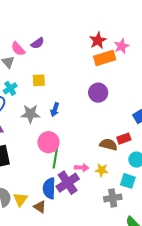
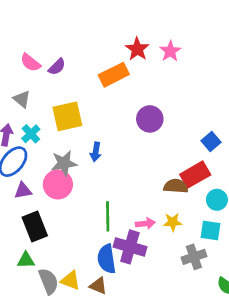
pink semicircle: (18, 49) -> (30, 63), moved
orange rectangle: (105, 58) -> (114, 75), moved
yellow square: (39, 80) -> (67, 116), size x1.6
red rectangle: (124, 139) -> (195, 175), size x1.5
pink circle: (48, 142) -> (58, 184), moved
purple cross: (68, 183) -> (130, 247), turned -30
yellow triangle: (20, 199) -> (70, 280), turned -35

